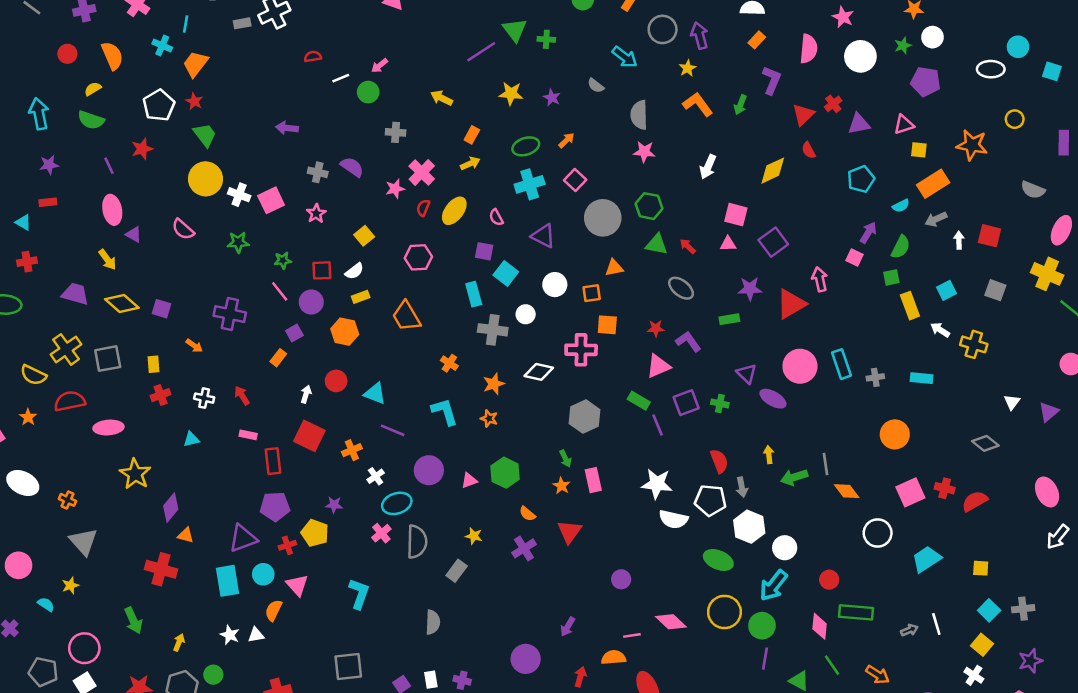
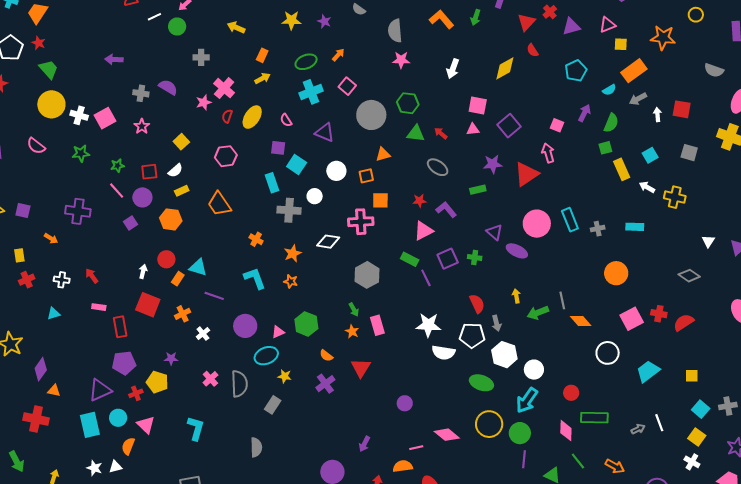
pink square: (854, 258) -> (557, 125), moved
orange rectangle: (278, 358) -> (178, 279), moved
cyan ellipse: (397, 503) -> (266, 356), moved

